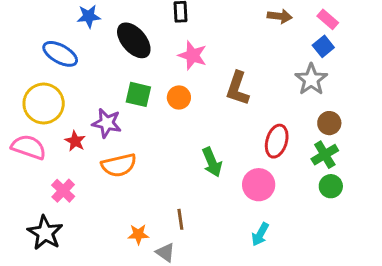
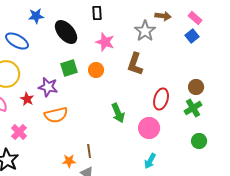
gray star: (311, 79) -> (145, 31), moved
green square: (138, 94) -> (69, 68), turned -30
green circle: (331, 186) -> (199, 141), moved
brown line: (180, 219) -> (89, 151), moved

